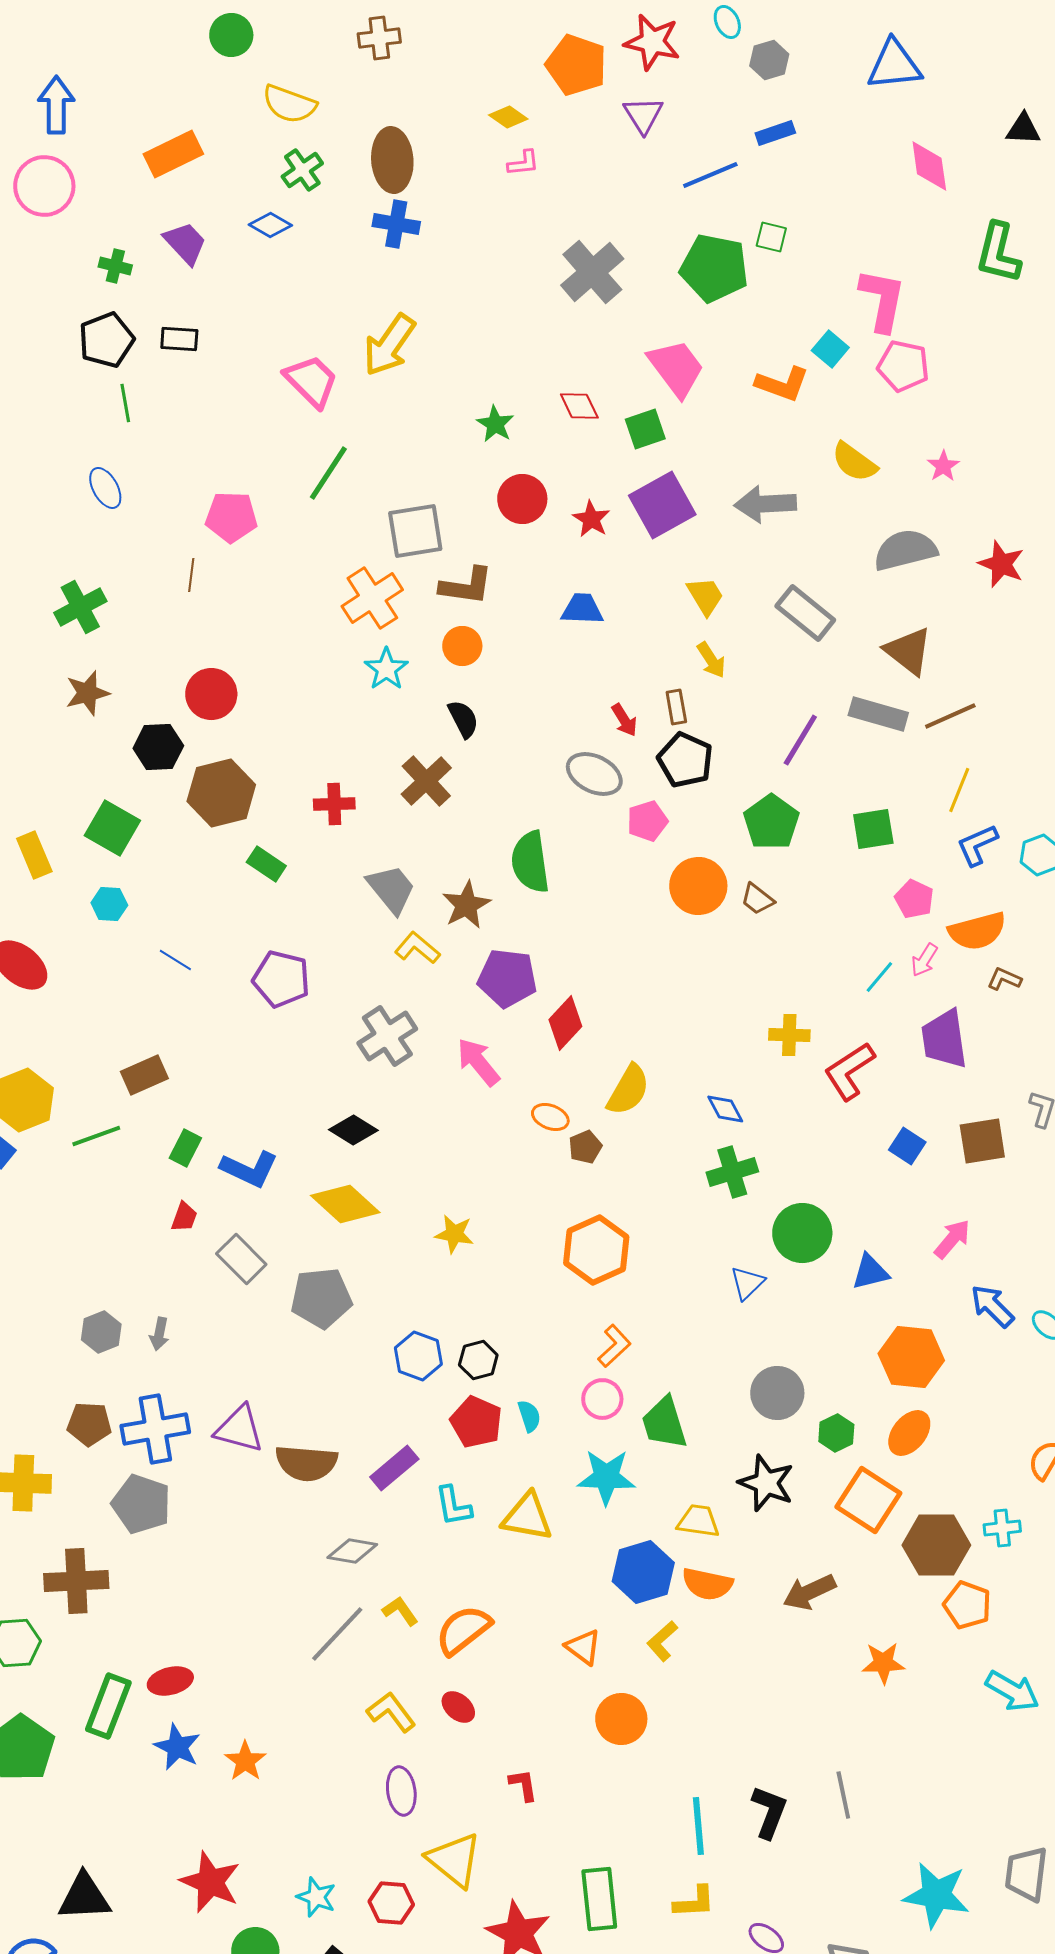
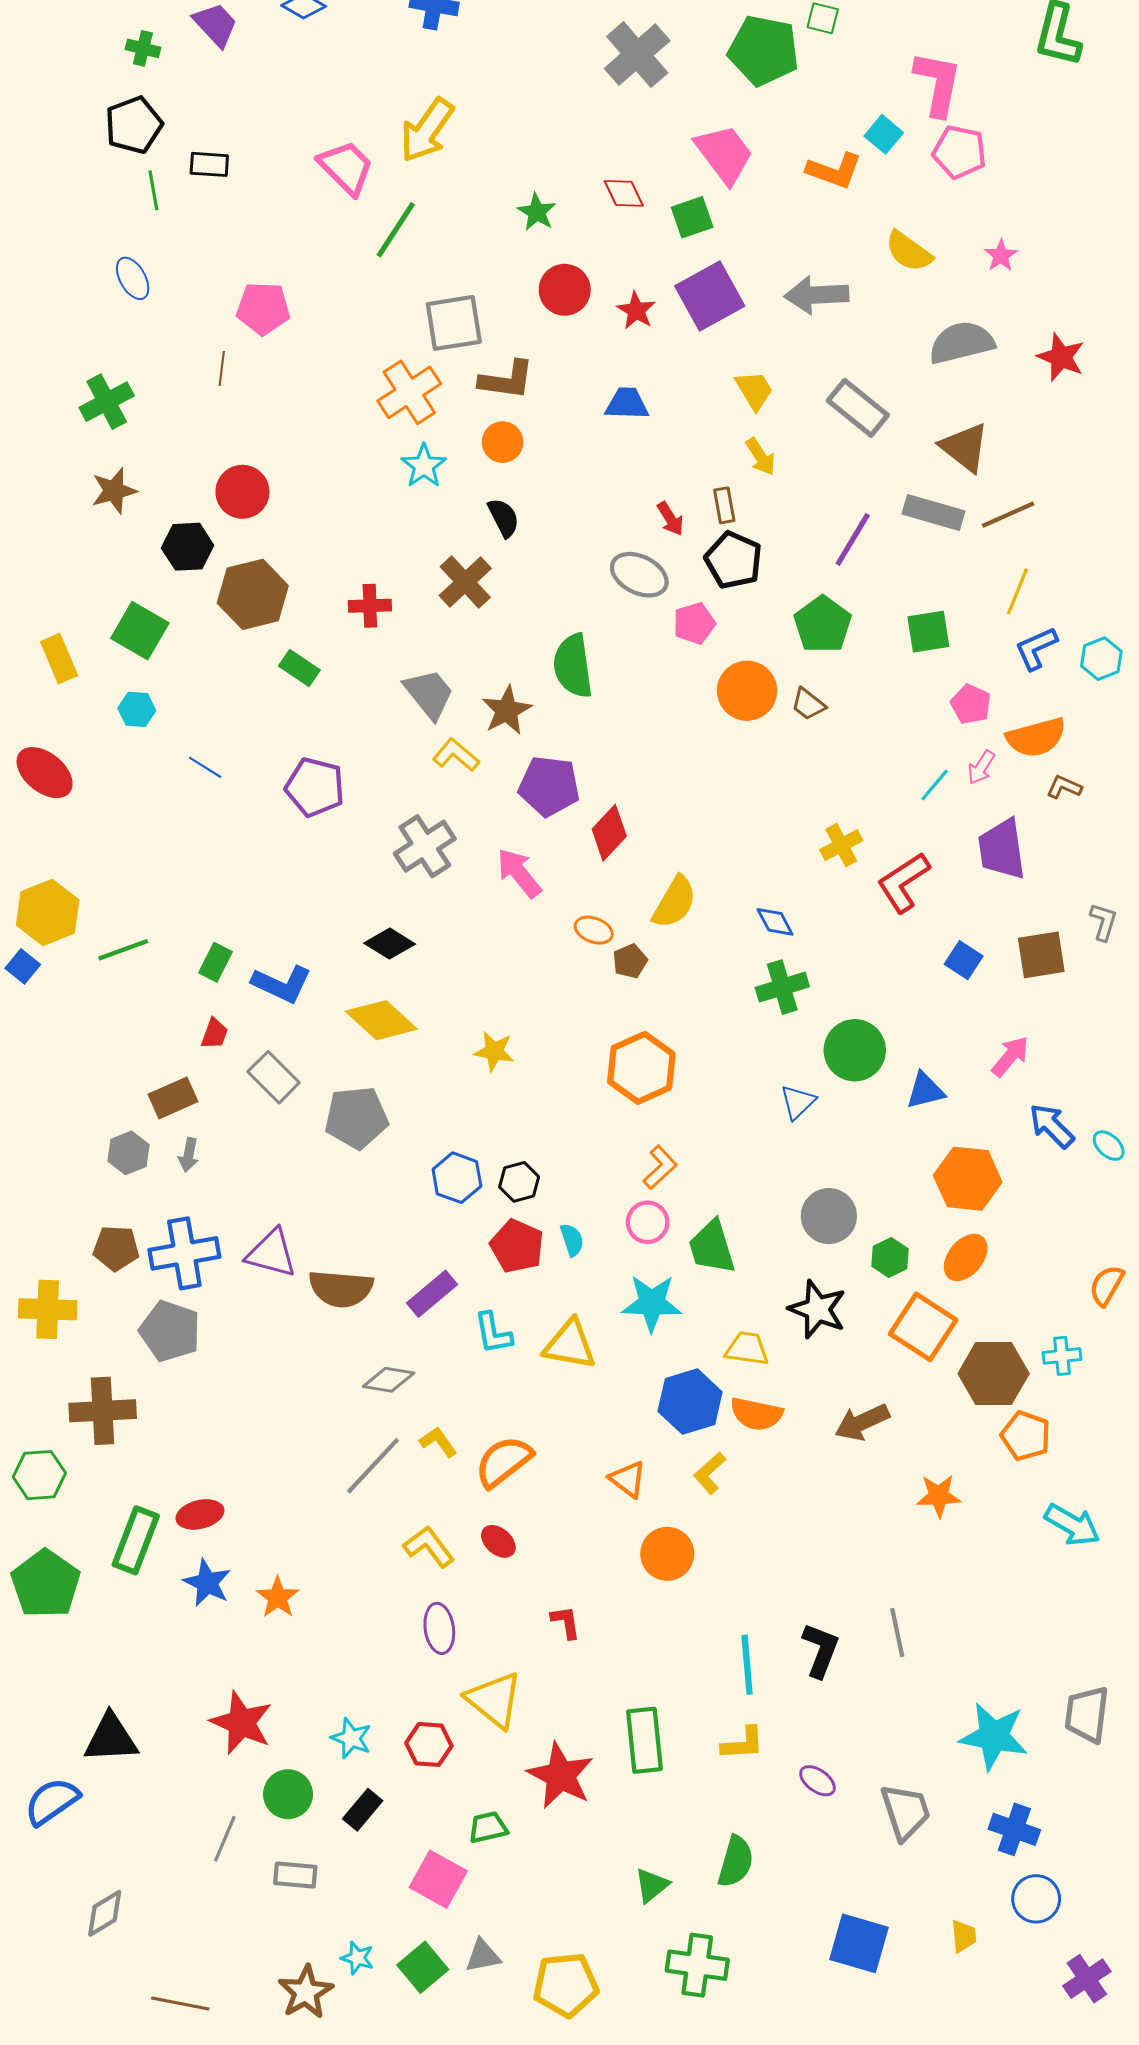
black rectangle: (179, 339) -> (209, 164), moved
green line: (328, 473) -> (396, 230), moved
yellow cross: (789, 1035) -> (841, 845), turned -30
brown rectangle: (144, 1075) -> (173, 1098), moved

